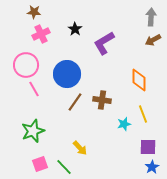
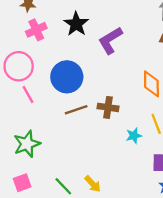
black star: (75, 29) -> (76, 24), size x1.5
brown line: (75, 102) -> (76, 110), turned 36
yellow arrow: (80, 148) -> (93, 184), moved
pink square: (40, 164) -> (22, 183), moved

